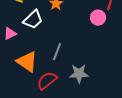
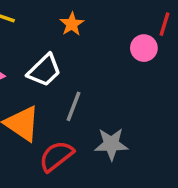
white trapezoid: (33, 20) -> (44, 70), moved

